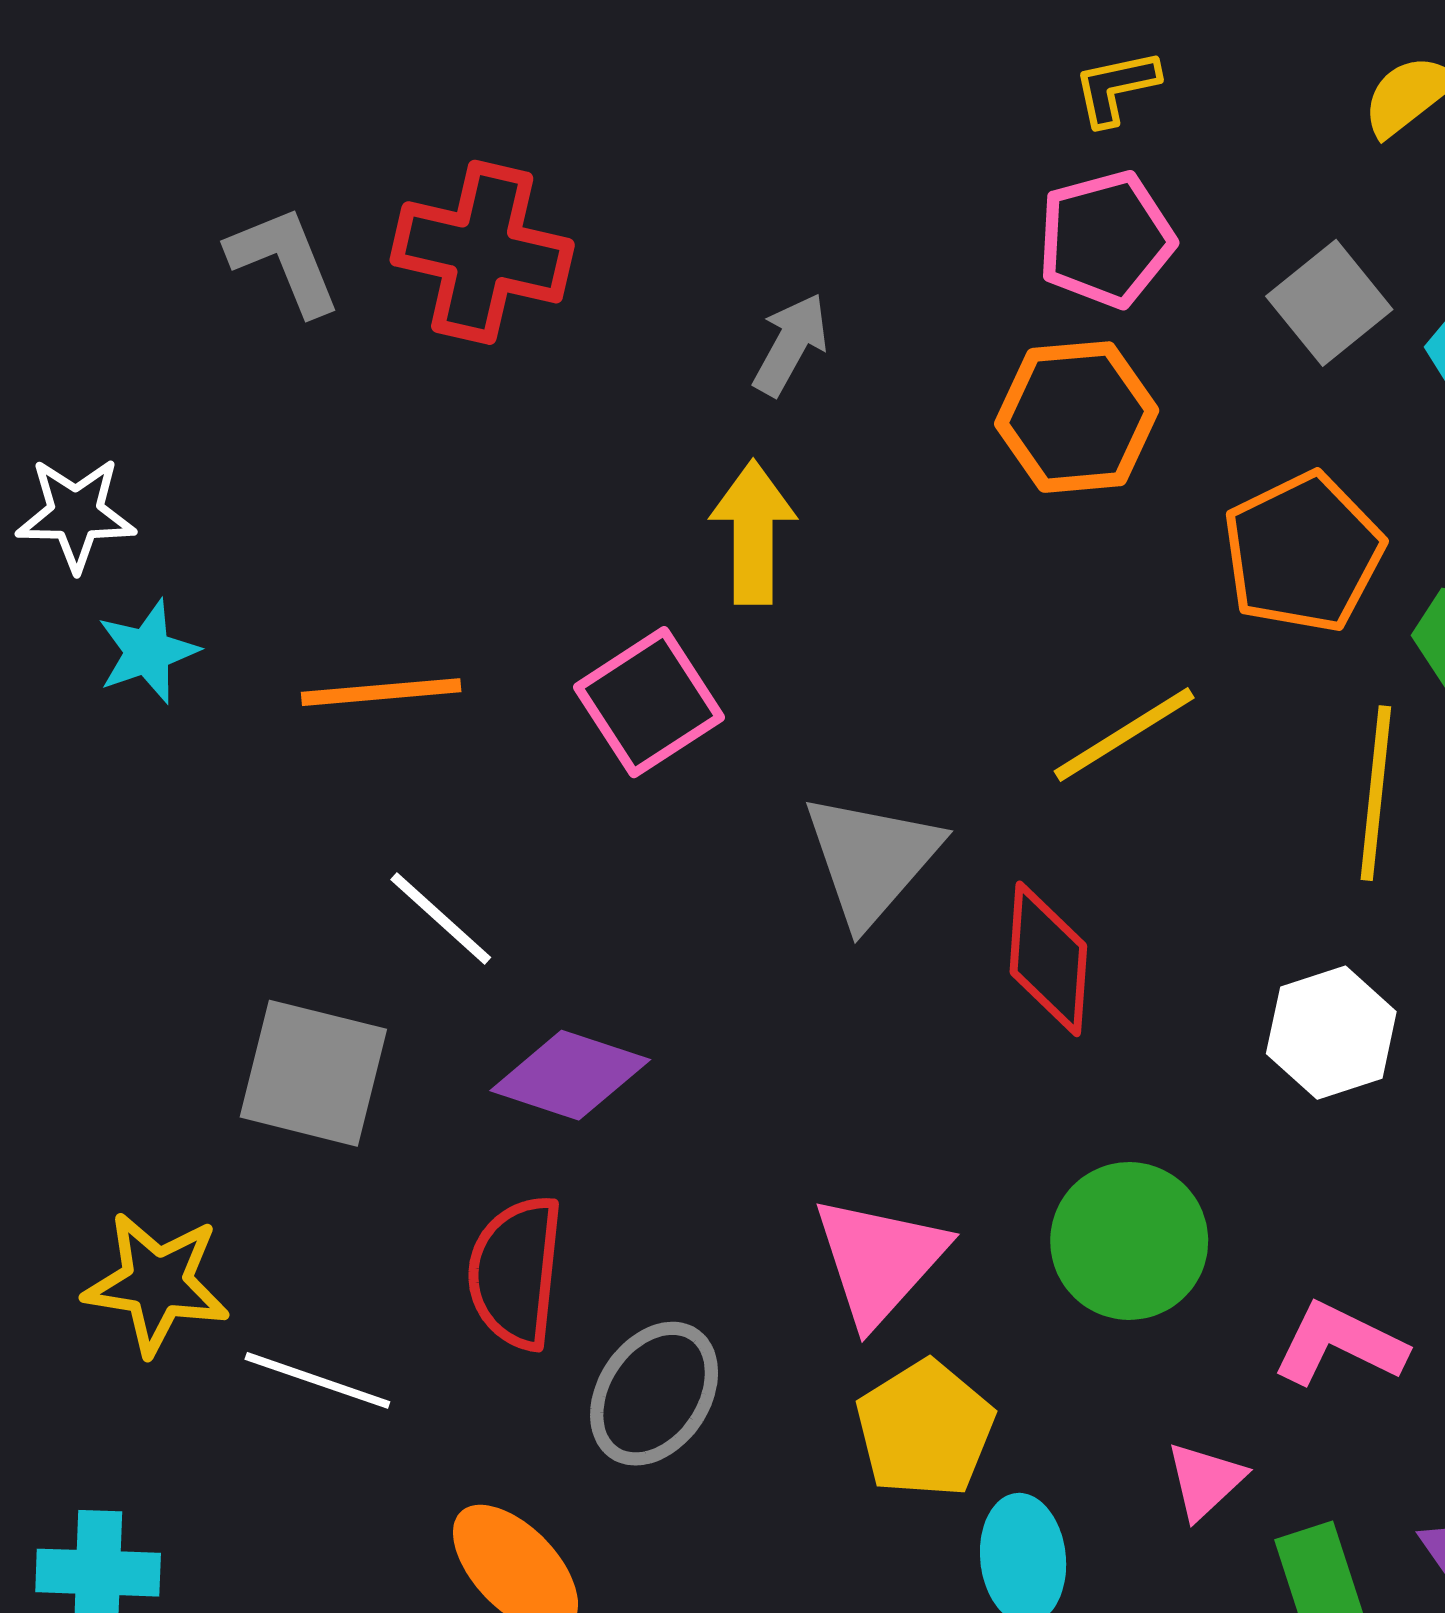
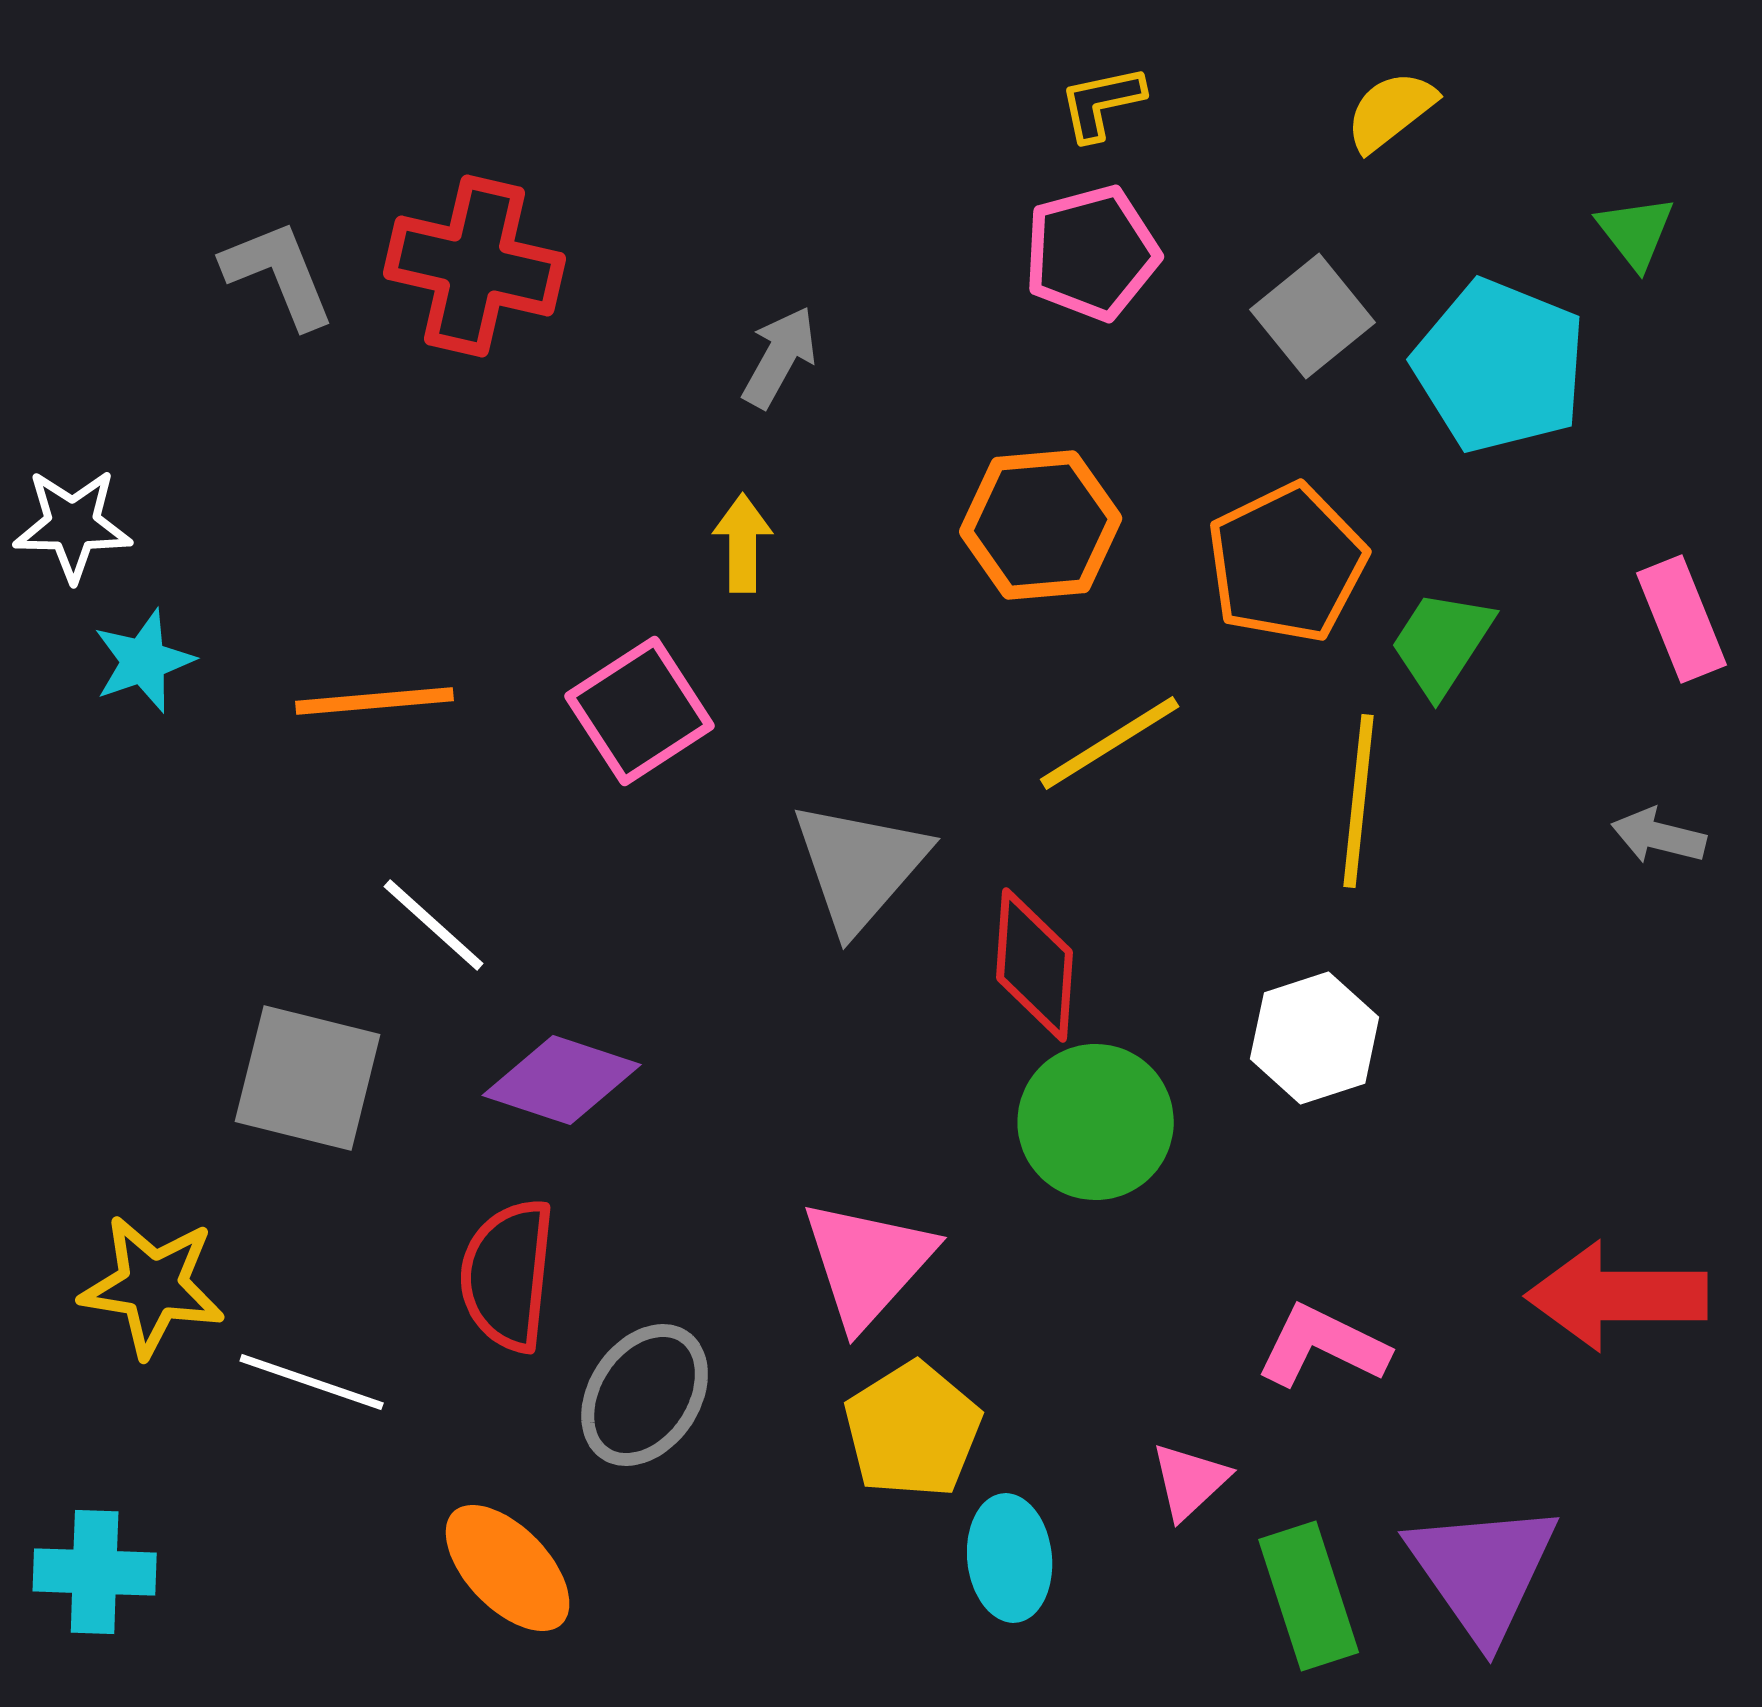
orange hexagon: (1077, 417) -> (1041, 525), moved
yellow arrow: (753, 532) -> (743, 543), size x0.7
green circle: (1129, 1241) -> (1096, 1122), moved

